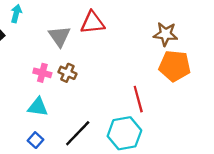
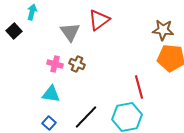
red triangle: (93, 23) -> (99, 20), turned -30

